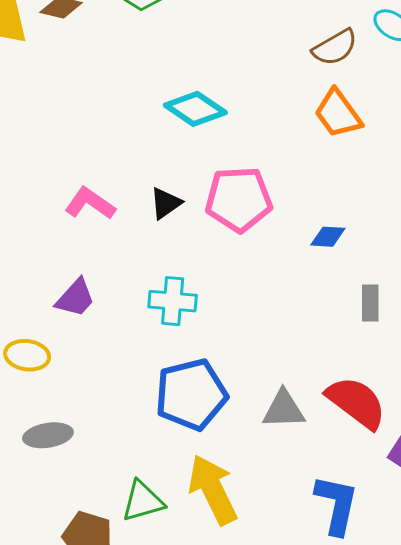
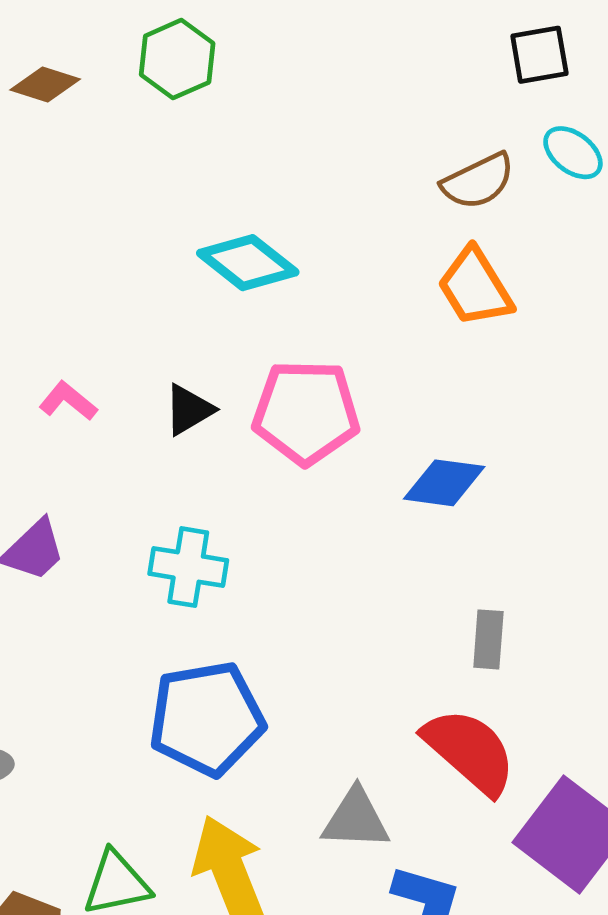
pink L-shape: (90, 203) -> (68, 401), size x0.7
blue diamond: (328, 237) -> (444, 483), size x1.4
gray rectangle: (370, 303) -> (488, 639), moved
gray triangle: (284, 409) -> (356, 819), moved

